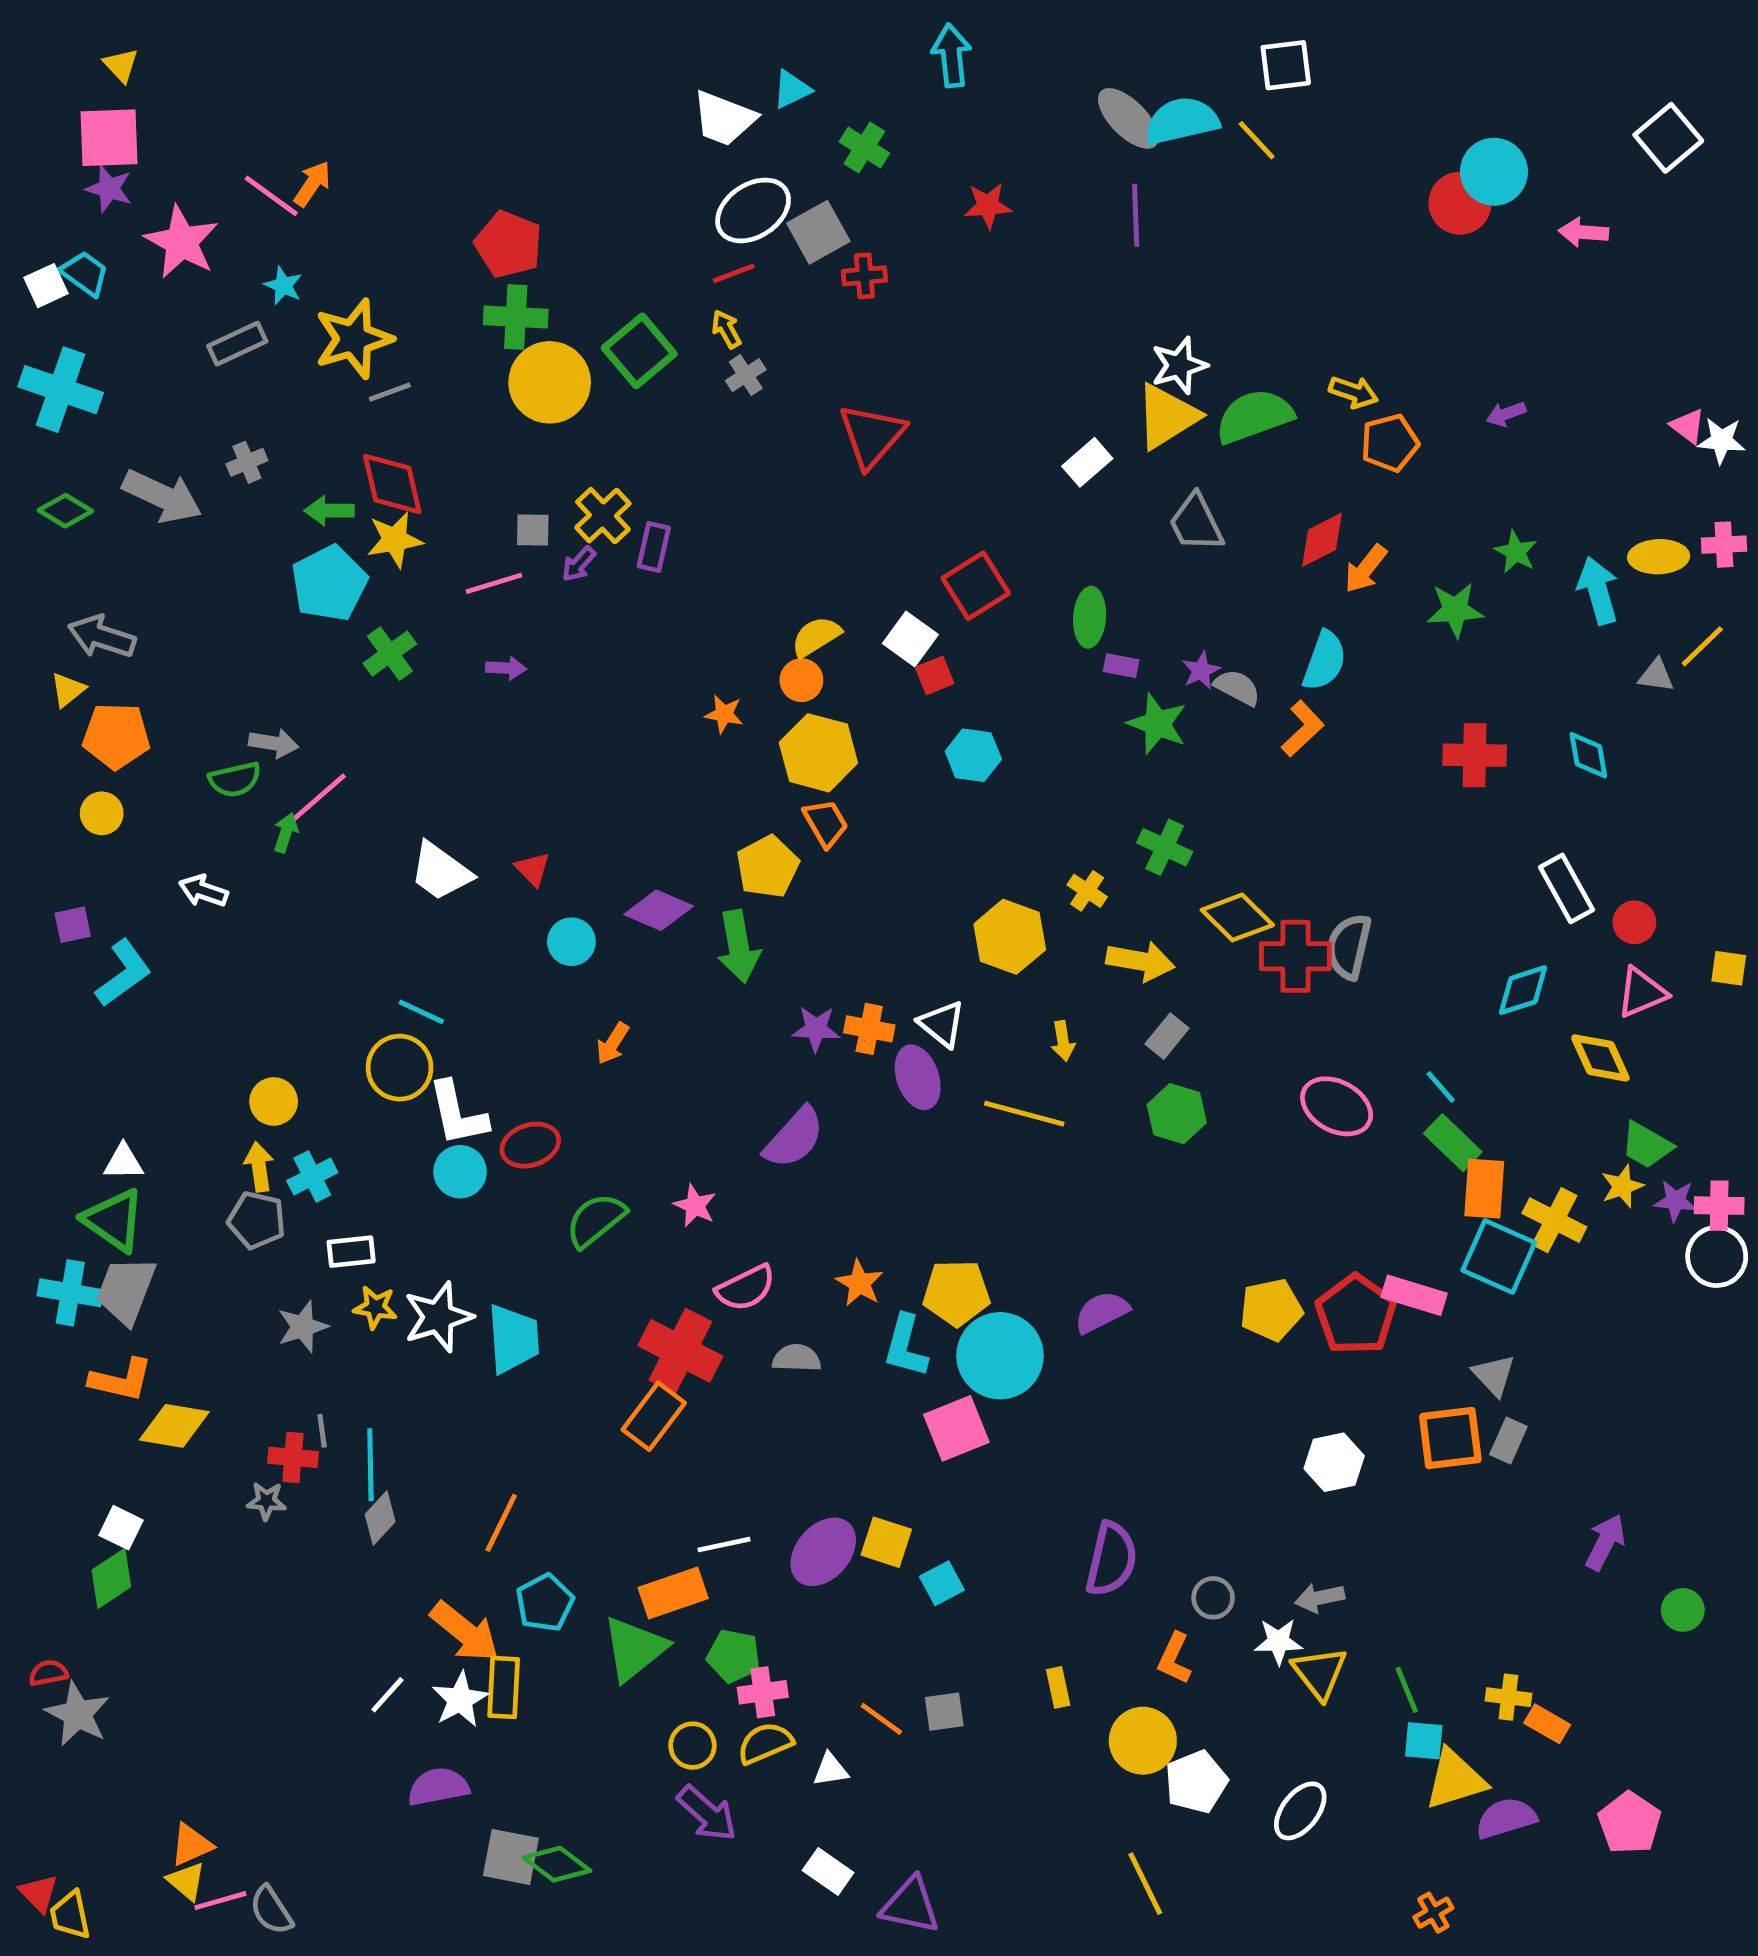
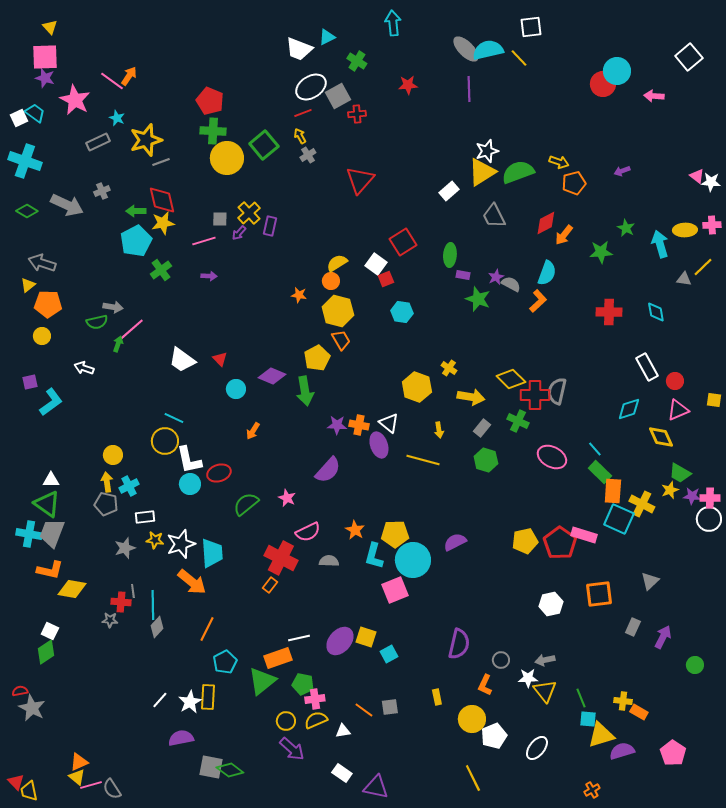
green cross: (1165, 847) -> (518, 421), moved
gray triangle: (1494, 1375) -> (650, 581), moved, turned 30
orange rectangle: (654, 1416) -> (270, 585), size x0.6
gray rectangle: (1508, 1440) -> (633, 627), moved
orange arrow: (465, 1632) -> (192, 582), moved

